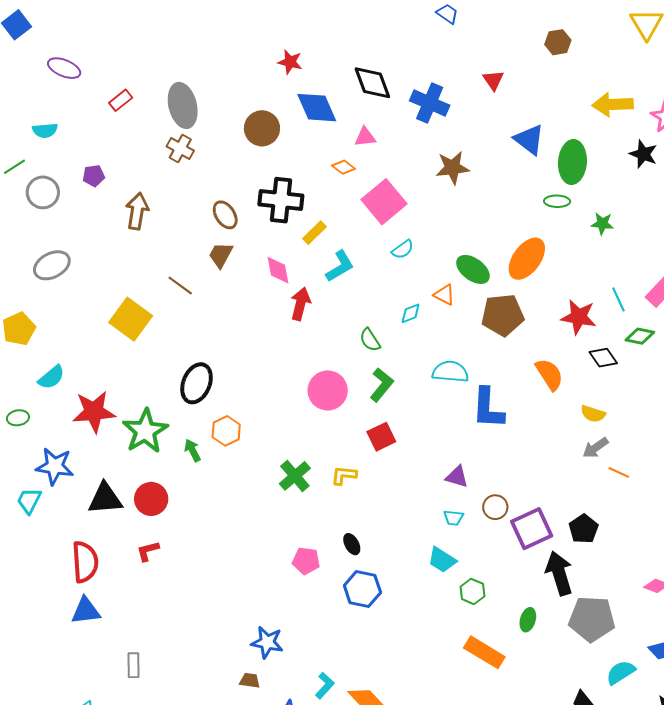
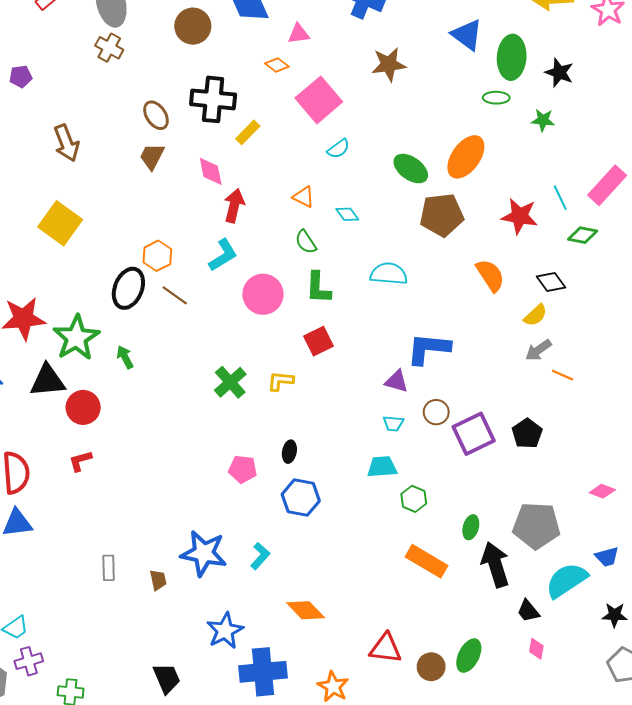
black star: (643, 154) -> (559, 73), moved
brown arrow: (137, 211) -> (66, 143), moved, turned 150
cyan L-shape: (340, 266) -> (223, 255), moved
brown line: (180, 286) -> (175, 295), moved
orange triangle: (444, 295) -> (304, 197), moved
cyan diamond: (411, 313) -> (347, 214), turned 75
black diamond: (603, 358) -> (551, 282), moved
green L-shape: (382, 385) -> (318, 288), turned 144
blue L-shape: (488, 408) -> (428, 349), moved, turned 93
yellow semicircle: (593, 414) -> (535, 315), turned -60
orange hexagon: (226, 431) -> (157, 256), moved
black triangle: (105, 499) -> (48, 381), moved
black ellipse: (352, 544) -> (289, 452), turned 40
cyan trapezoid: (442, 560) -> (382, 467), turned 144
black arrow: (559, 573) -> (495, 565), moved
blue star: (267, 642) -> (204, 553), size x1.4
gray rectangle: (133, 665) -> (109, 568), moved
cyan semicircle: (621, 672) -> (567, 580), size x1.4
brown trapezoid: (250, 681) -> (158, 580), moved, turned 70
cyan L-shape: (325, 686) -> (260, 556), moved

